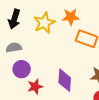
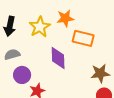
purple diamond: (65, 80) -> (58, 58), moved

